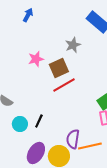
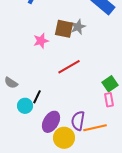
brown square: (59, 68) -> (64, 29), moved, turned 36
black line: (39, 121) -> (37, 97), moved
purple ellipse: (36, 153) -> (51, 122), moved

